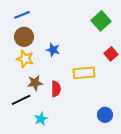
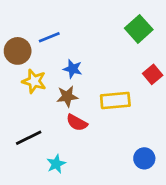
blue line: (22, 15) -> (49, 37), moved
brown circle: (24, 37) -> (18, 51), moved
brown star: (35, 83) -> (67, 96), moved
red semicircle: (56, 89) -> (77, 123), turned 119

